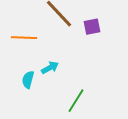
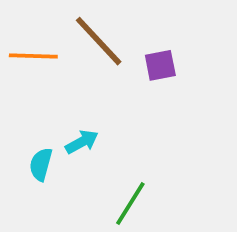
orange line: (24, 38) -> (33, 56), moved

